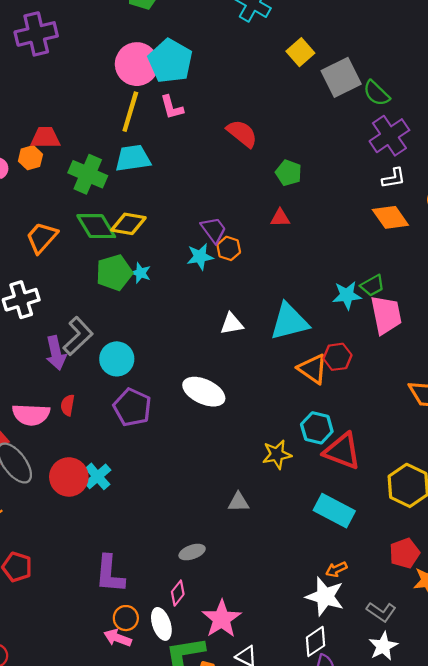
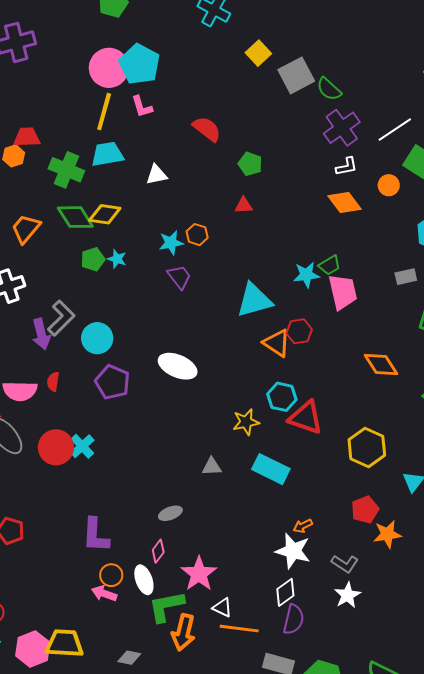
purple trapezoid: (214, 230) -> (179, 277), moved
green pentagon: (114, 273) -> (93, 259), size x0.7
white triangle: (232, 324) -> (156, 175), moved
cyan rectangle: (334, 511) -> (271, 469), moved

